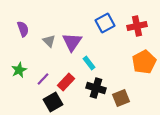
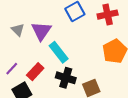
cyan rectangle: (89, 63) -> (59, 52), size x1.5

